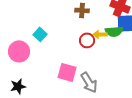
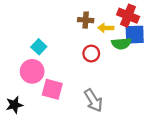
yellow arrow: (100, 34) -> (106, 28), moved
pink circle: (19, 51) -> (32, 71), moved
pink square: (67, 72) -> (52, 89), moved

